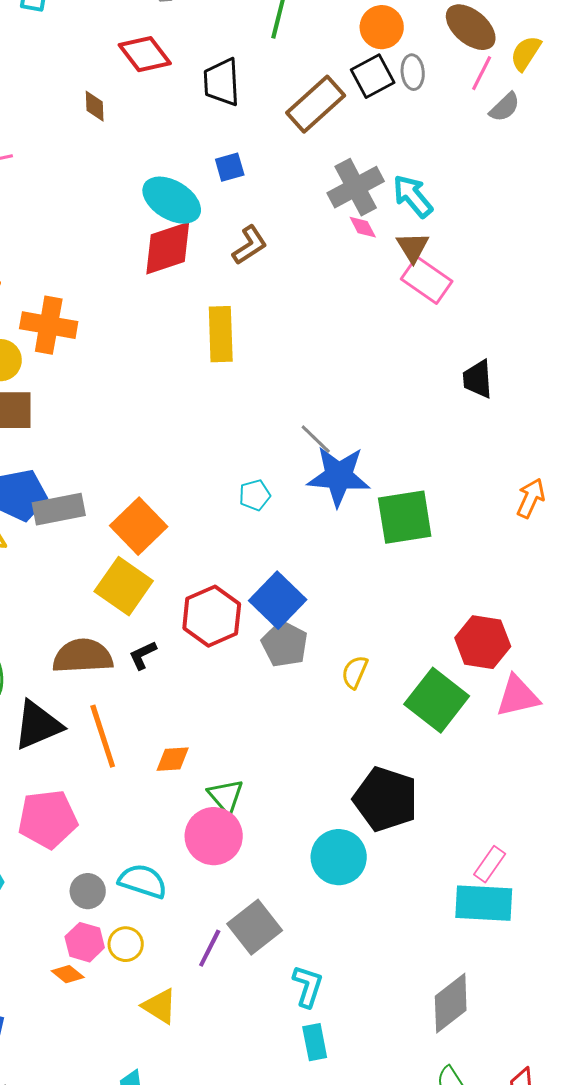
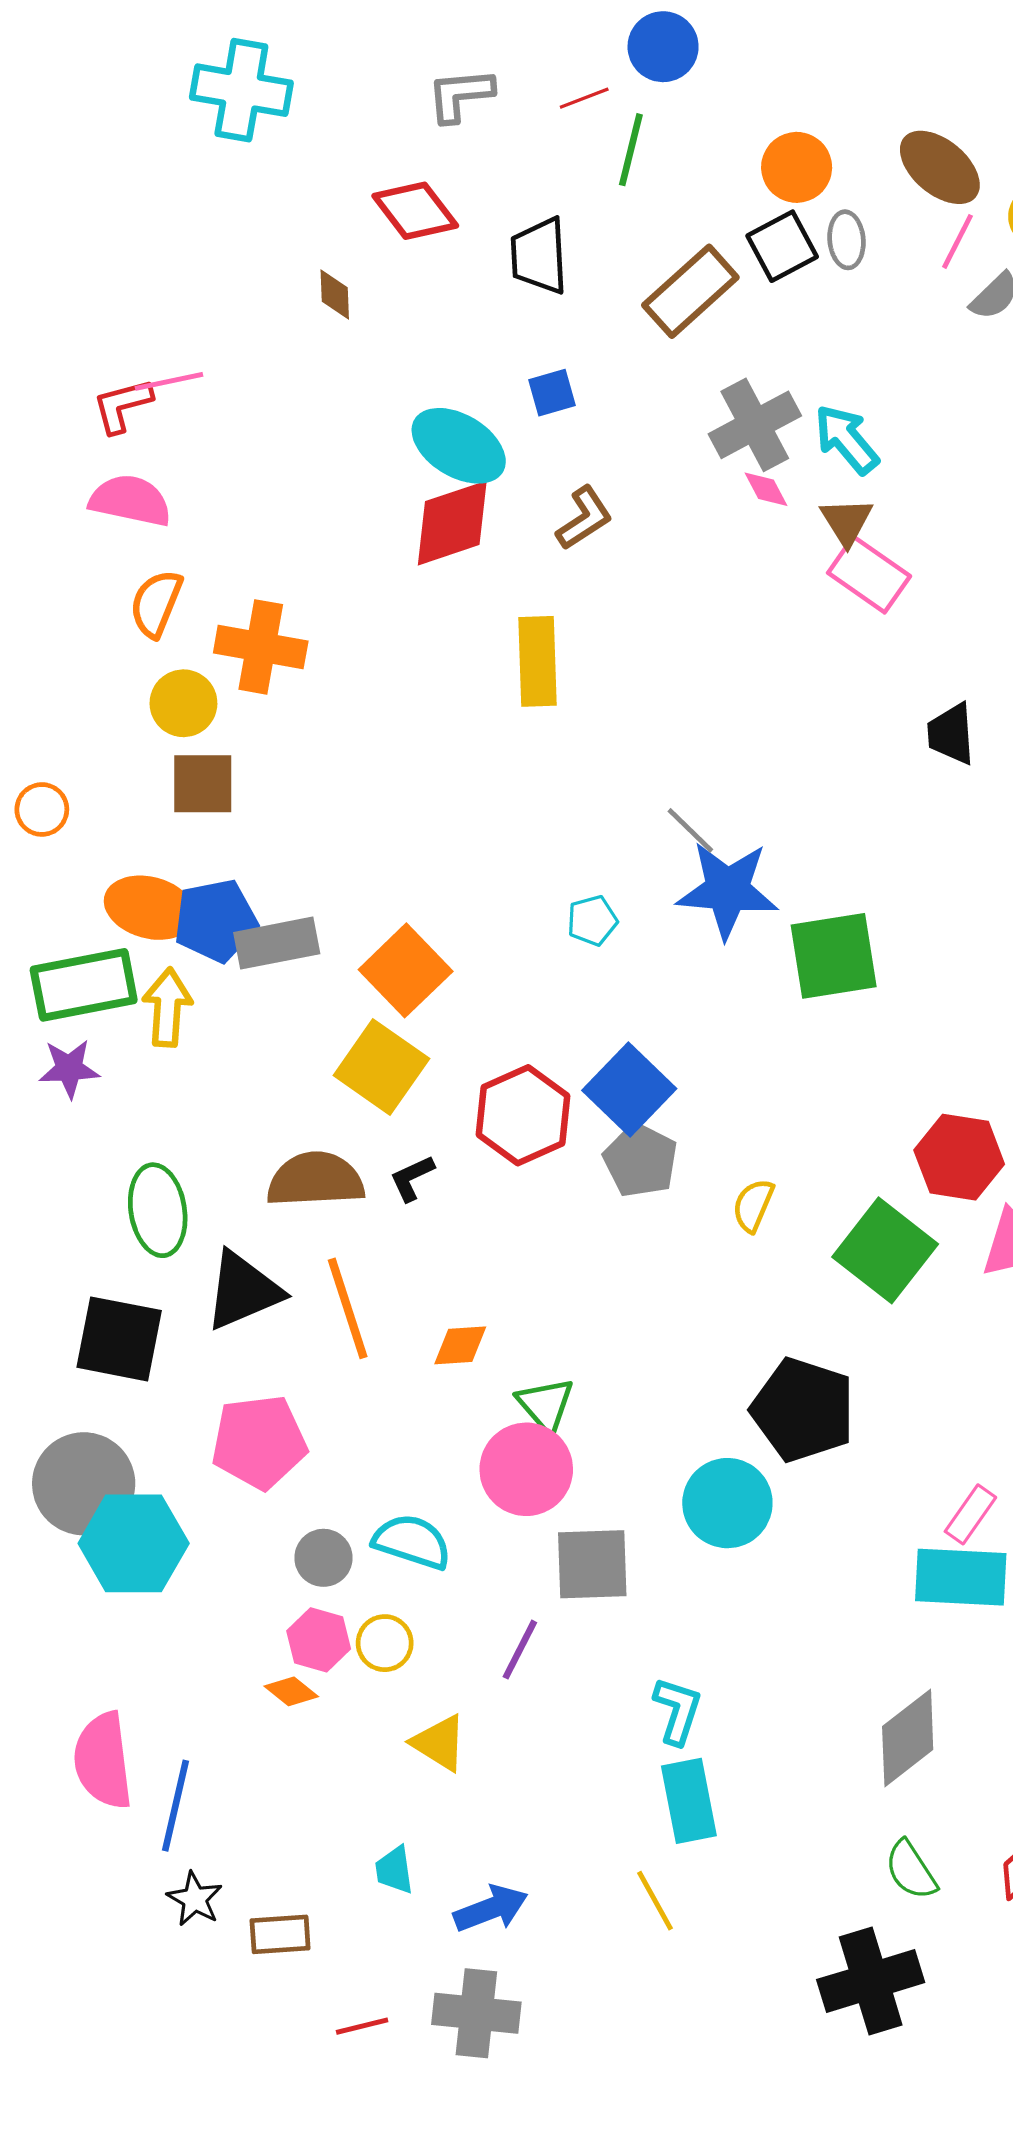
gray square: (255, 927) -> (592, 1564), moved, turned 36
cyan rectangle: (315, 1042) -> (689, 1801), size x1.4

